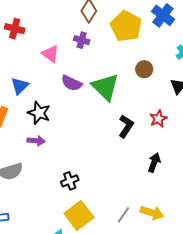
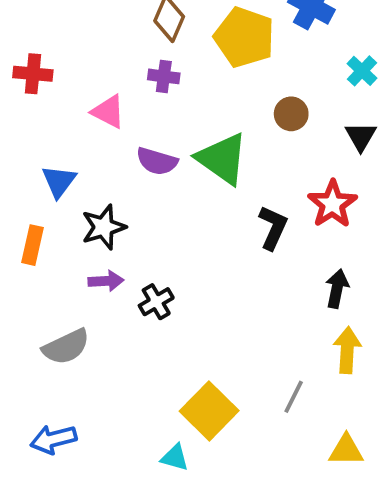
black star: (39, 113) -> (104, 227), turned -30
red star: (158, 119) -> (332, 204), size x1.4
black cross: (70, 181) -> (156, 302), moved
yellow arrow: (152, 213) -> (347, 350), moved, turned -95

